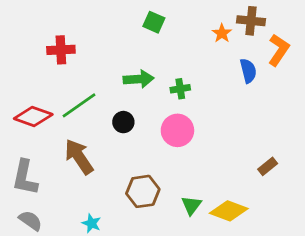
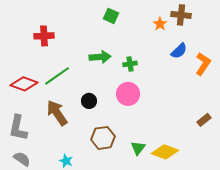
orange L-shape: (279, 50) -> (203, 64), moved
blue semicircle: (248, 71) -> (179, 51), turned 60
black circle: (123, 122) -> (89, 101), moved
brown rectangle: (268, 166) -> (204, 120), moved

